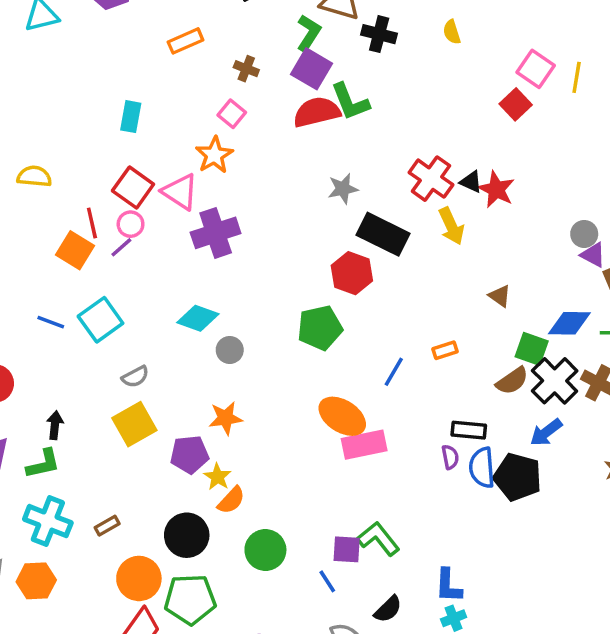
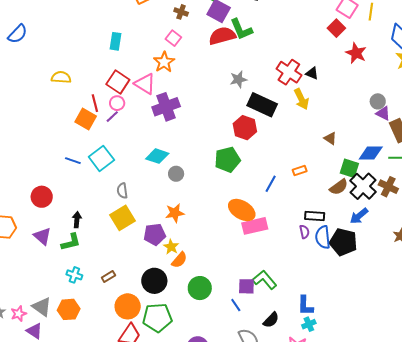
red star: (496, 189) -> (356, 53), moved
gray semicircle: (135, 377) -> (122, 191), turned 112
cyan cross: (48, 521) -> (74, 275), size x0.6

